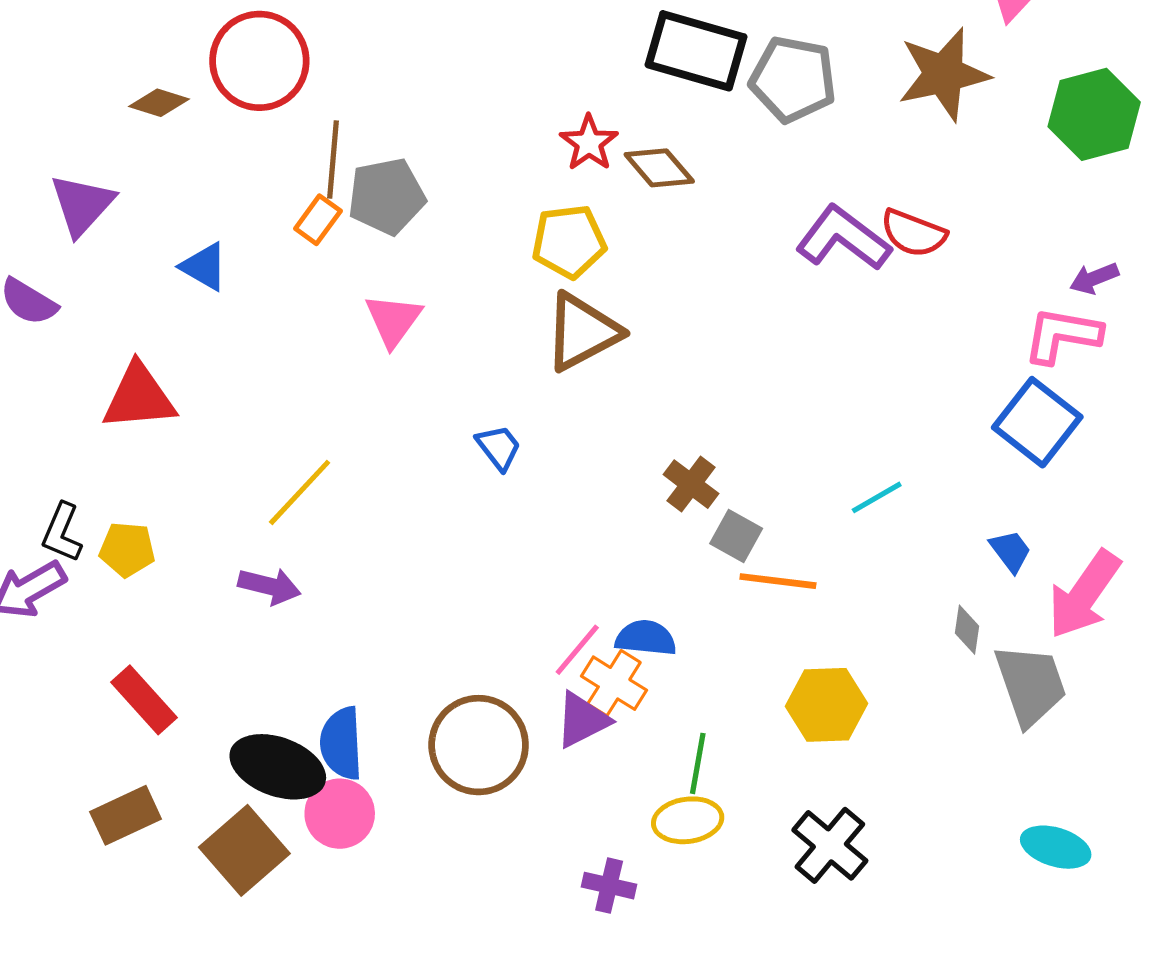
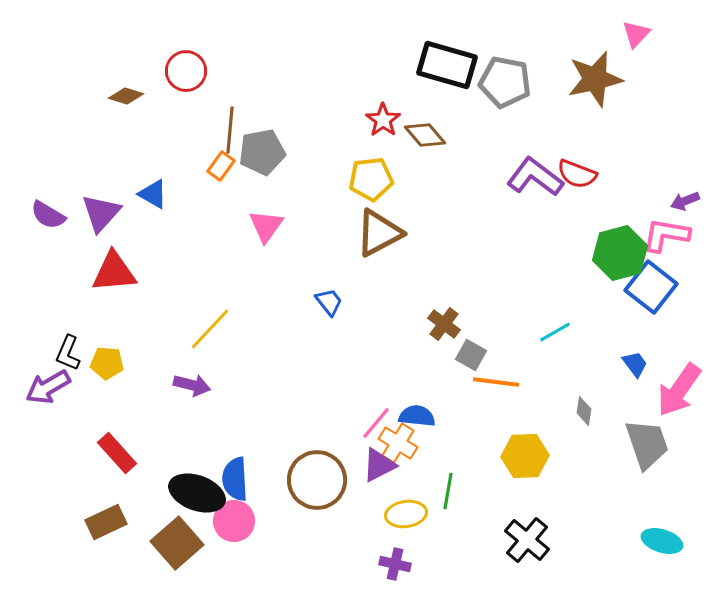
red circle: (259, 61) -> (186, 71), size x0.7
green hexagon: (1094, 114) -> (620, 253), moved
purple triangle: (82, 205) -> (101, 213), moved
gray diamond: (967, 630) -> (584, 411), moved
yellow ellipse: (688, 820) -> (406, 514), moved

